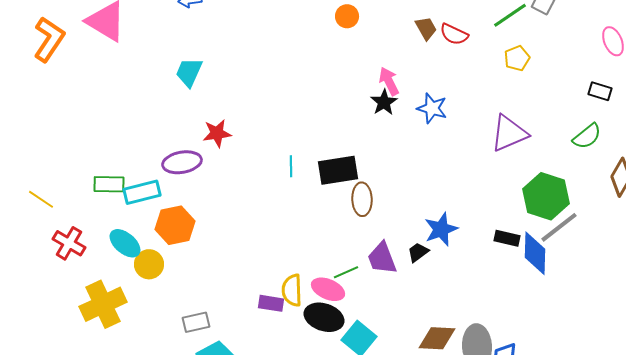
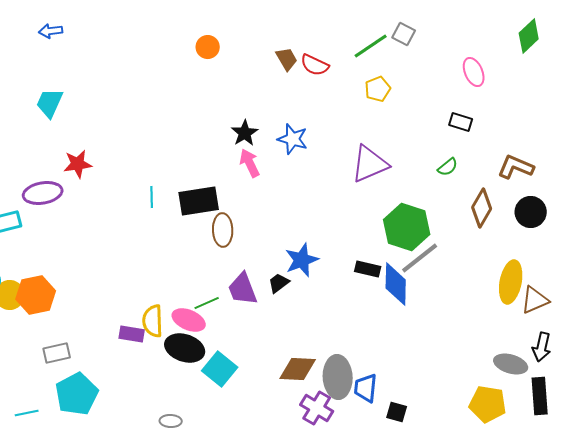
pink arrow: (389, 81) -> (250, 163), moved
green semicircle: (587, 136) -> (448, 167), size x0.7
orange hexagon: (175, 225) -> (36, 295), moved

